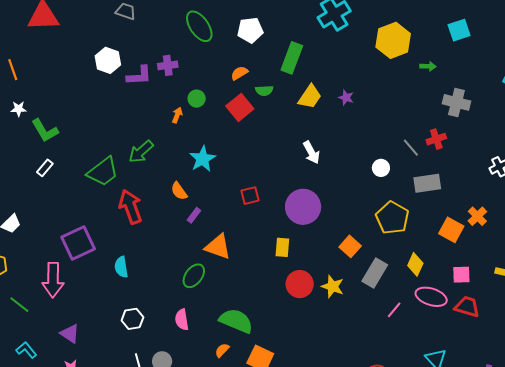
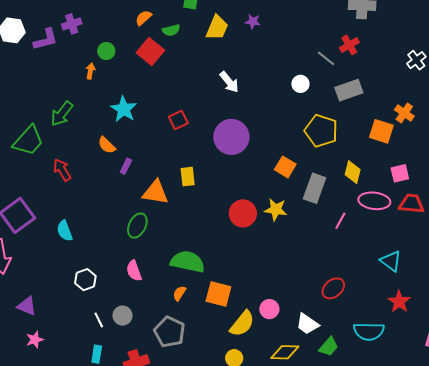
red square: (250, 196) -> (178, 120), moved
red arrow: (130, 207) -> (62, 170), size x0.7
yellow rectangle: (282, 247) -> (188, 177), moved

